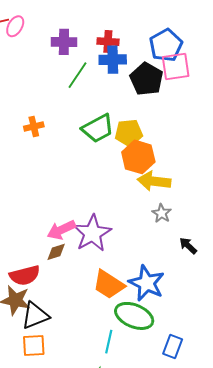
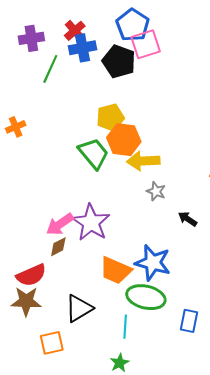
red cross: (108, 42) -> (75, 31), turned -35
green trapezoid: (98, 128) -> (94, 153), moved, turned -92
black triangle: (35, 316) -> (79, 308), moved

